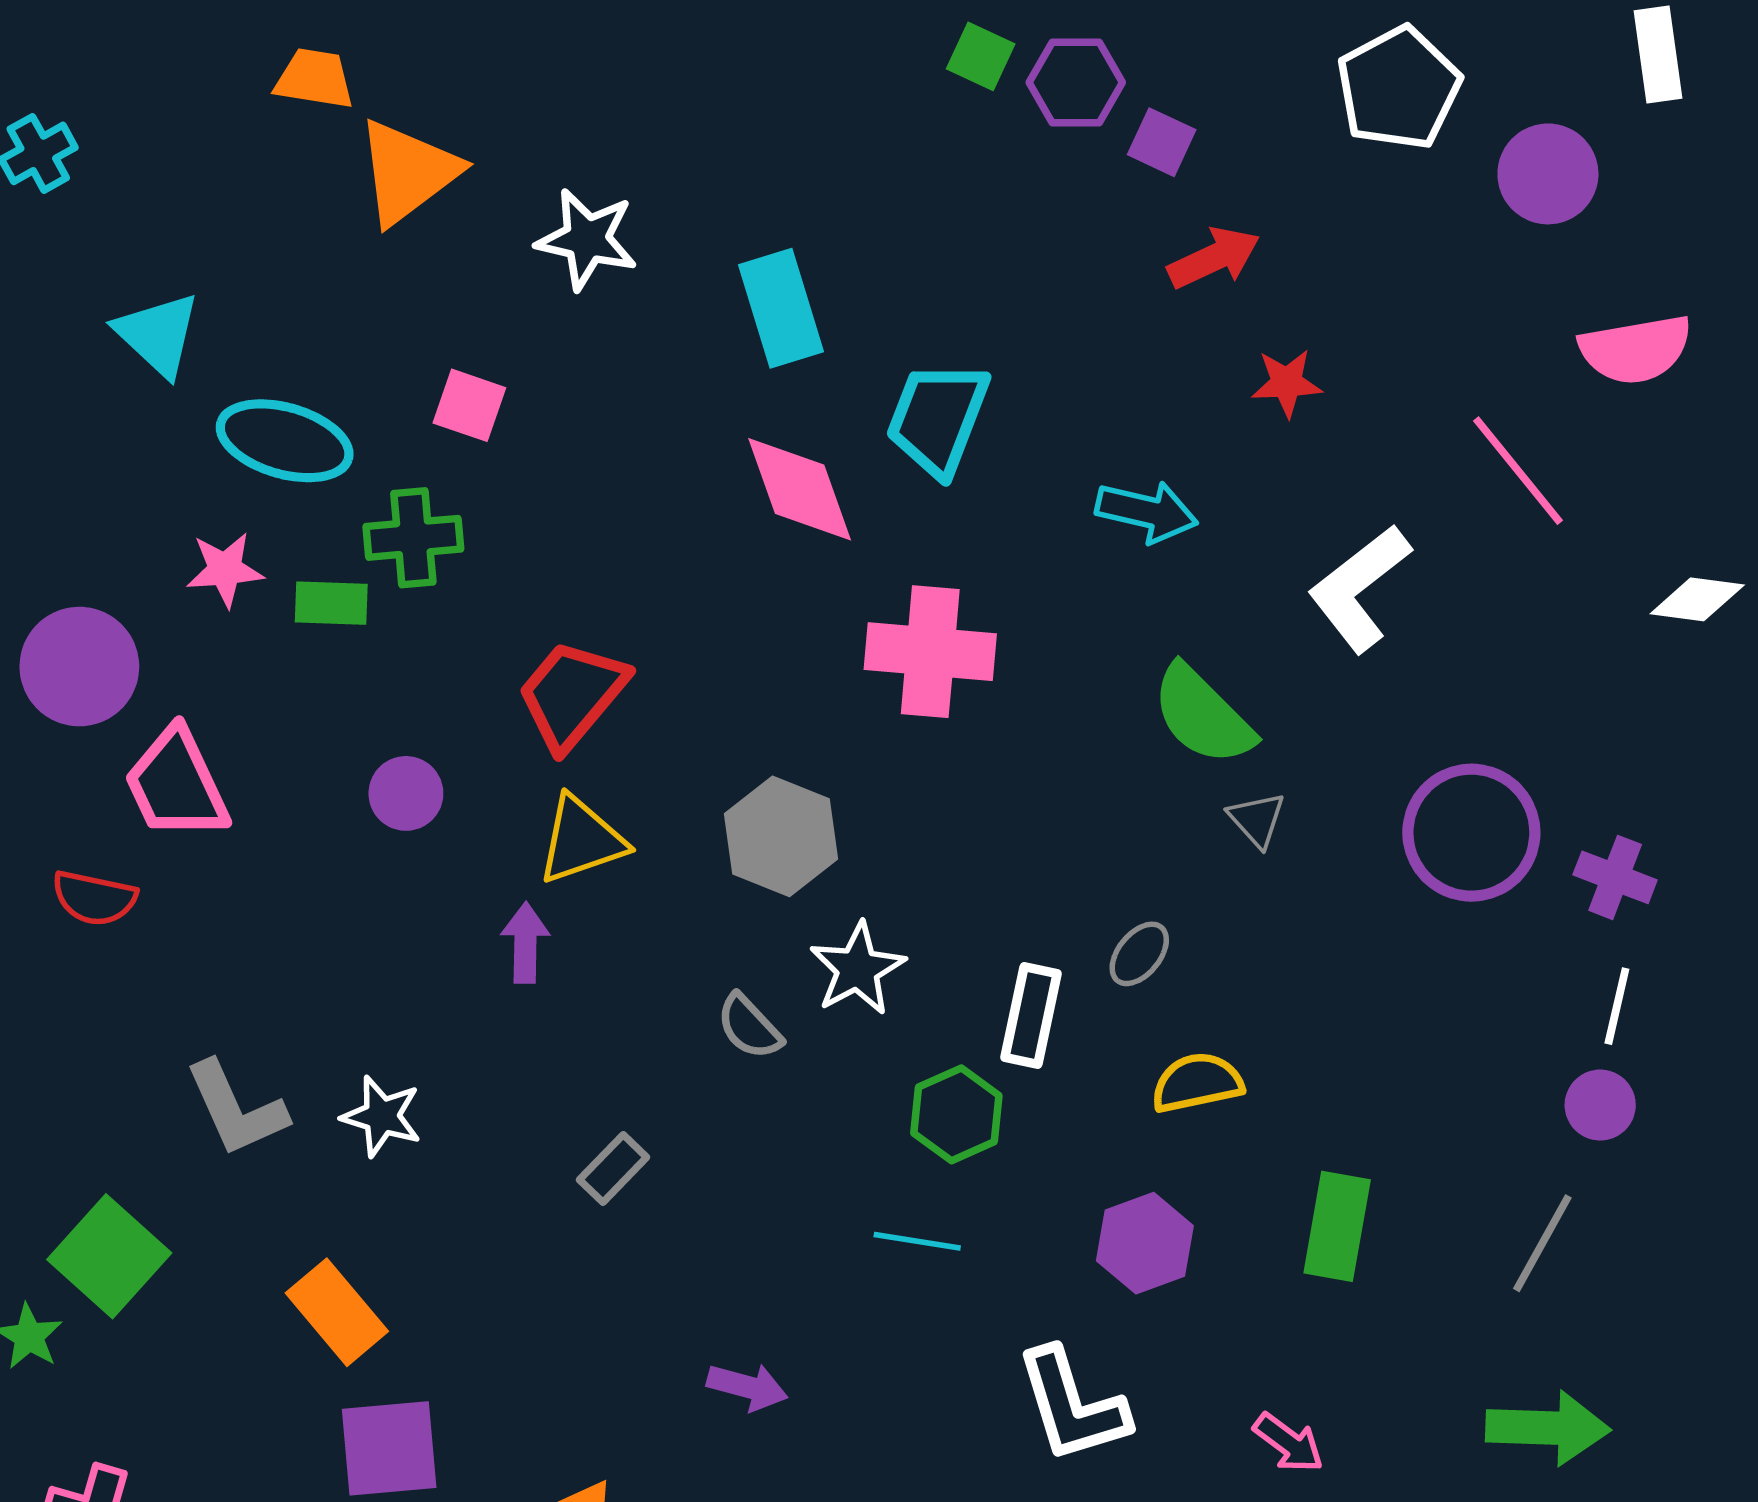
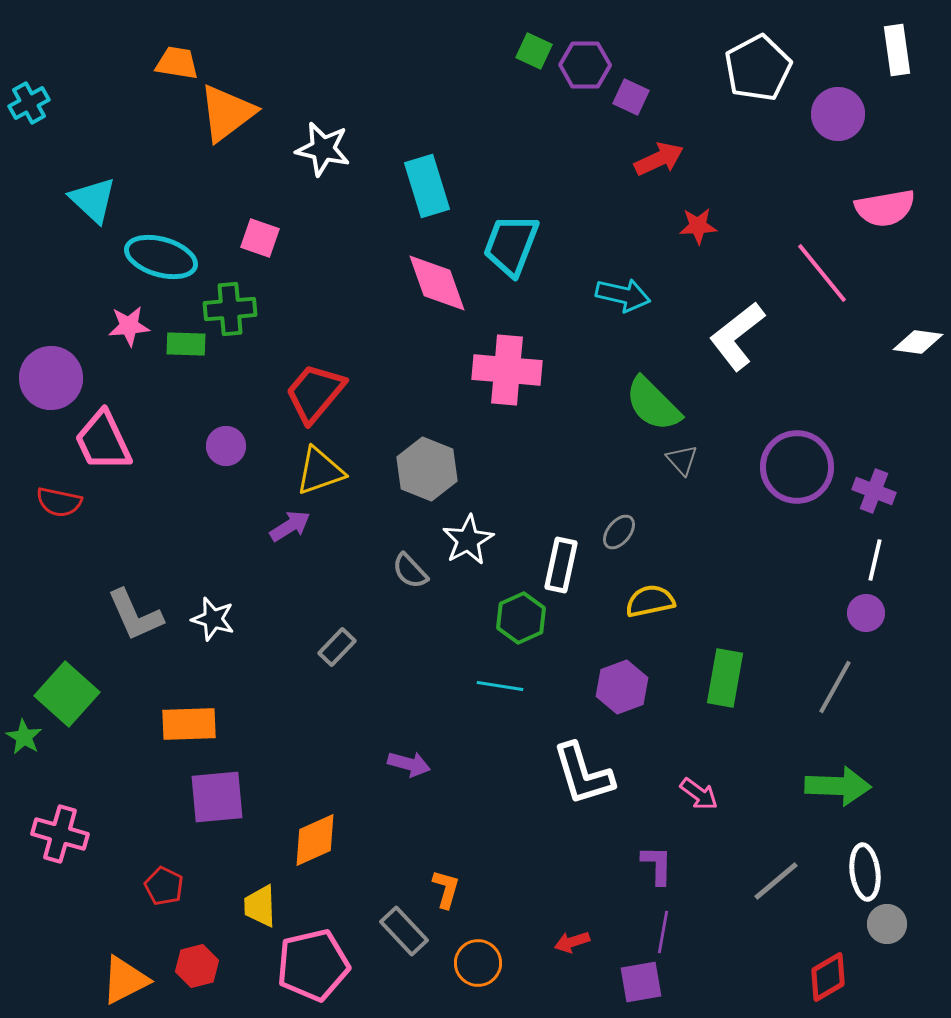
purple arrow: (525, 943) -> (290, 526), turned 57
orange rectangle: (337, 1312) -> (189, 724), turned -52

